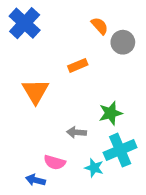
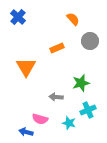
blue cross: (25, 23) -> (18, 17), size x0.7
gray circle: (123, 42) -> (90, 41), moved
cyan cross: (120, 150) -> (88, 110), size x0.7

